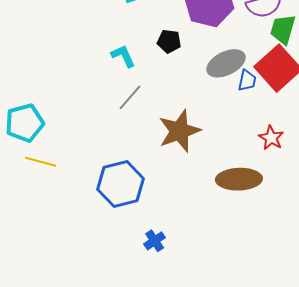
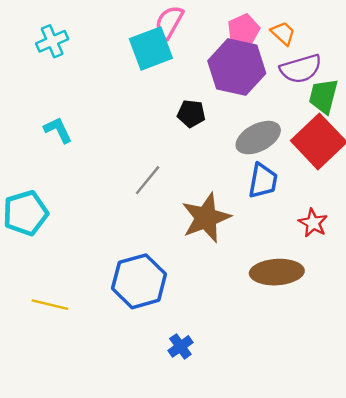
cyan L-shape: (123, 56) -> (58, 130), moved
blue trapezoid: (247, 80) -> (263, 181), moved, size x1.4
yellow line: (41, 162) -> (50, 305), moved

